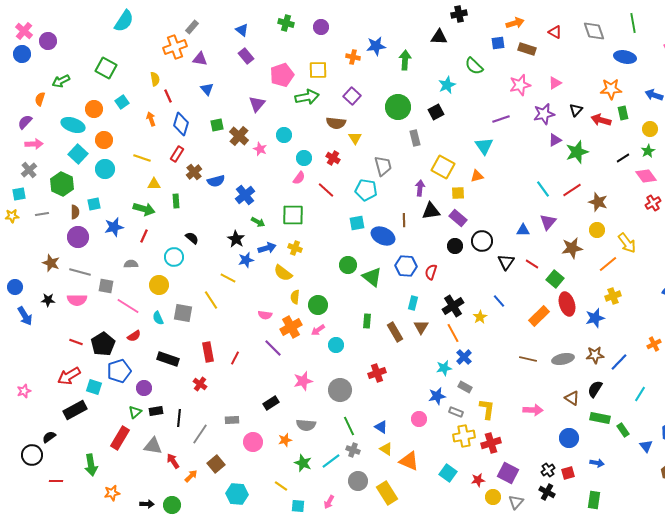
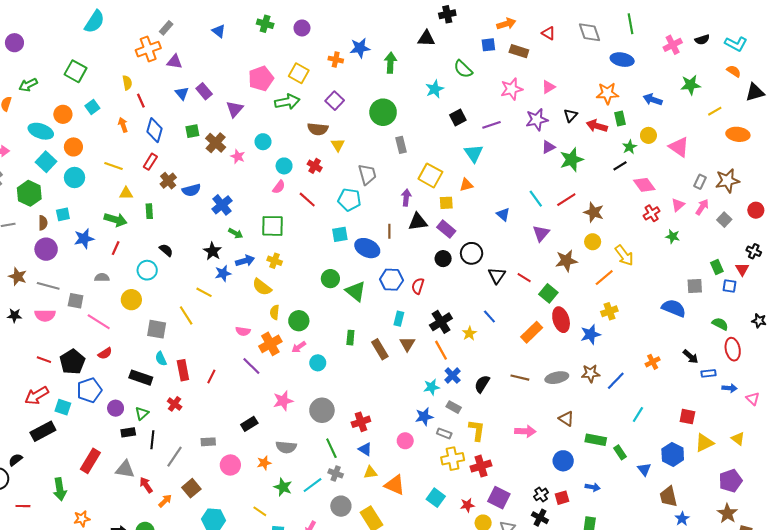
purple rectangle: (246, 56) -> (204, 91), moved
yellow square: (318, 70) -> (299, 73), turned 30
black square: (436, 112) -> (458, 117), moved
green star: (648, 151) -> (629, 147), moved
blue triangle: (523, 230) -> (503, 214), moved, turned 40
cyan semicircle: (158, 318) -> (161, 359), moved
red cross: (377, 373) -> (361, 422), moved
black semicircle: (595, 389) -> (482, 384), moved
green triangle: (135, 412) -> (142, 413), moved
yellow triangle: (386, 449) -> (370, 472), turned -40

